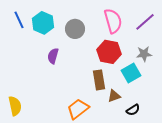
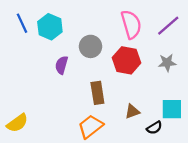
gray circle: (75, 29) -> (91, 46), moved
cyan square: (131, 73) -> (172, 109), moved, turned 30
brown rectangle: (99, 80) -> (97, 93), moved
yellow semicircle: (15, 106) -> (17, 123), turned 66

